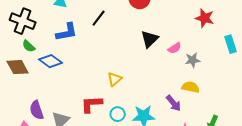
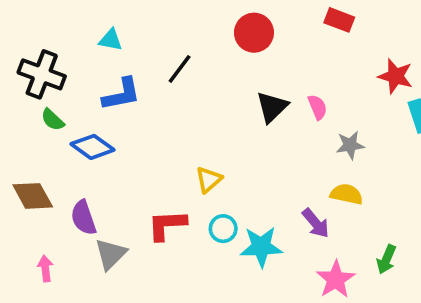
red star: (205, 18) -> (395, 76), moved
pink semicircle: (175, 48) -> (317, 107), moved, turned -80
brown diamond: (18, 67) -> (33, 196), moved
purple semicircle: (37, 110) -> (83, 218), moved
cyan circle: (118, 114) -> (223, 229), moved

